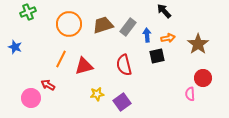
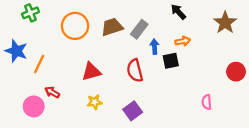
blue arrow: (147, 35) -> (154, 47), moved
brown star: (198, 44) -> (225, 23), moved
blue star: (15, 47) -> (16, 51), size x1.5
orange line: (61, 59) -> (39, 64), moved
red circle: (203, 78) -> (236, 72), moved
yellow star: (97, 94) -> (95, 102), moved

